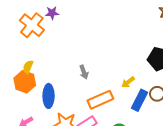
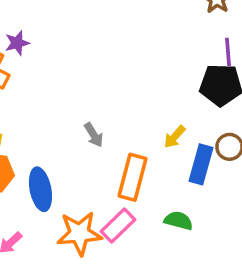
orange rectangle: (100, 100) -> (132, 177), turned -40

